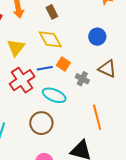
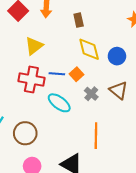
yellow diamond: (50, 39) -> (89, 49), moved
red cross: (22, 80) -> (31, 80), turned 30
brown circle: (41, 123) -> (25, 133), moved

